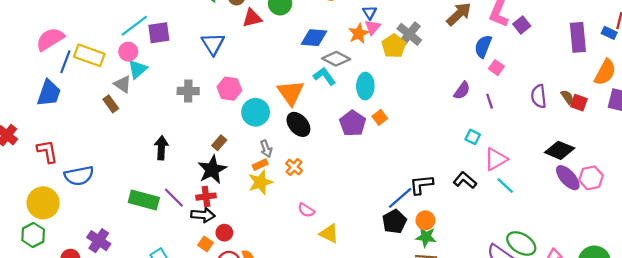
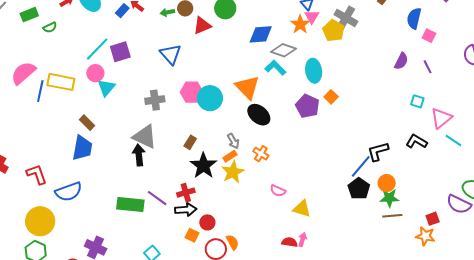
gray triangle: (123, 84) -> (145, 137), moved, size x1.5
blue trapezoid: (49, 93) -> (82, 148), moved
cyan circle: (256, 112) -> (210, 98), moved
black star: (212, 170) -> (203, 166), moved

